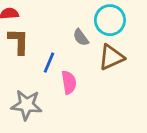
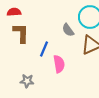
gray star: (27, 105) -> (27, 81), size x0.6

